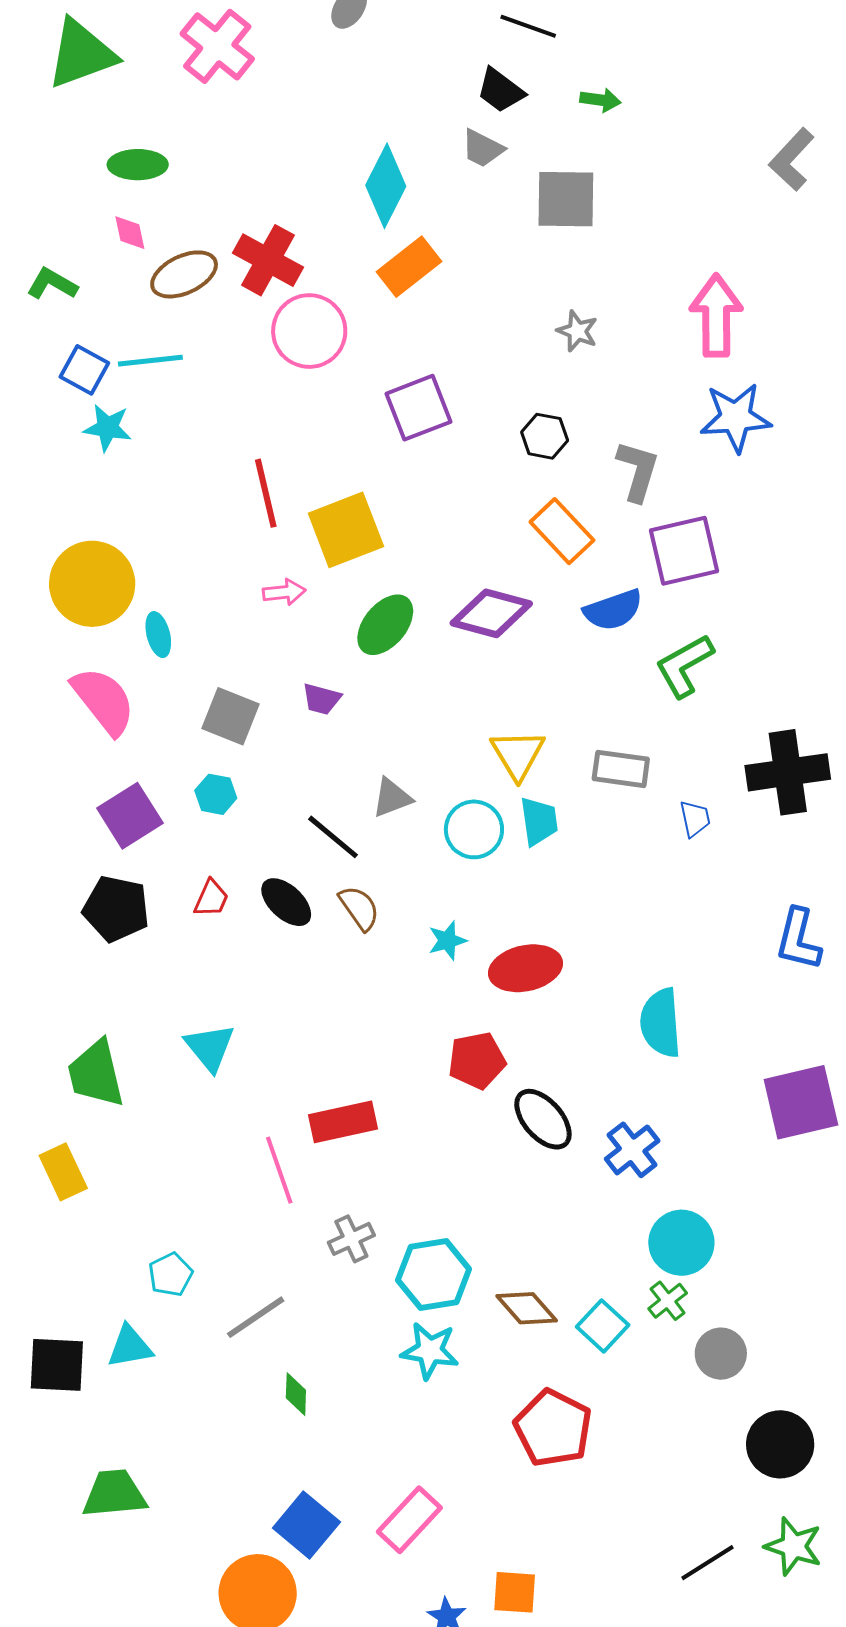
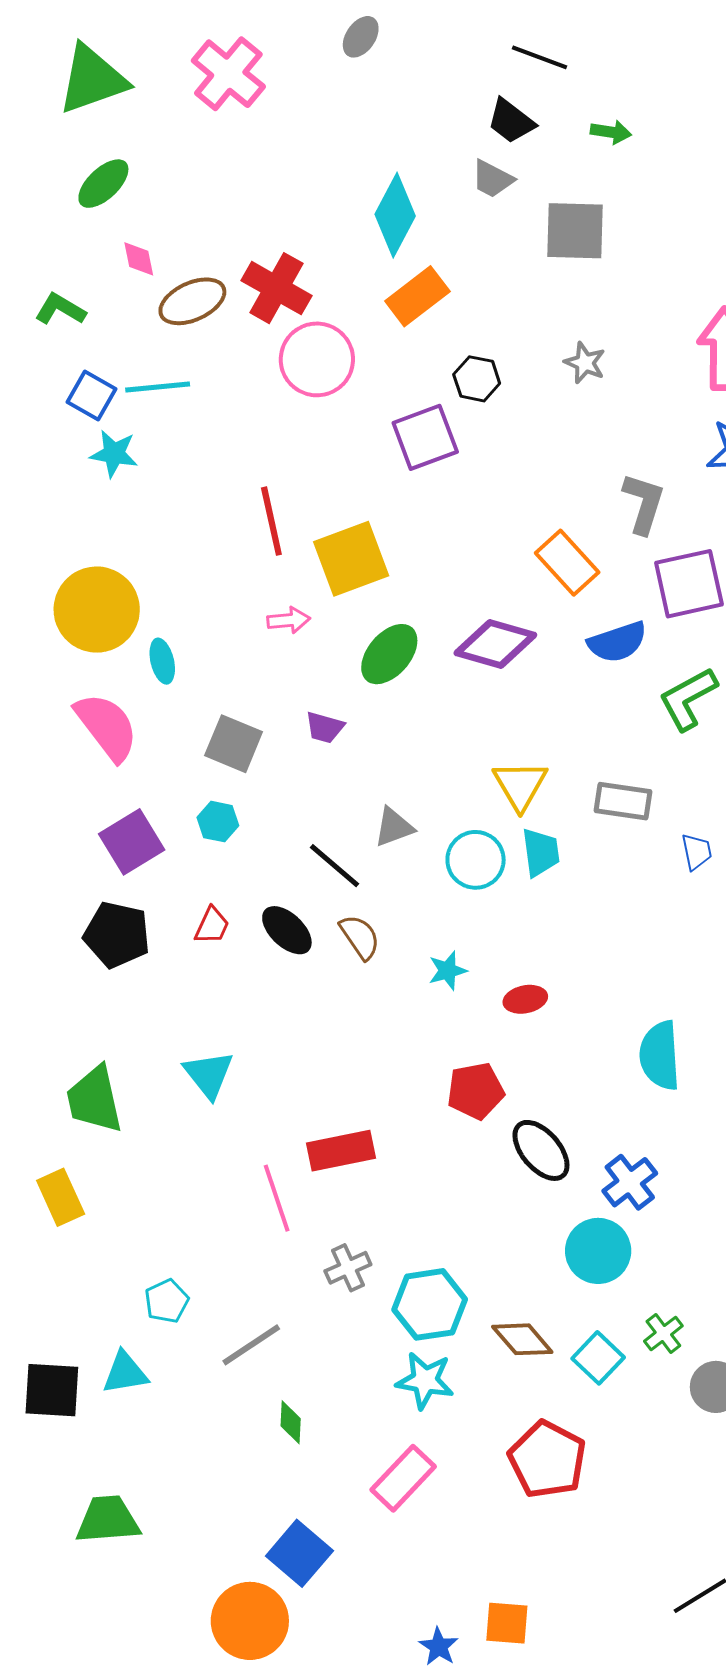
green ellipse: (138, 165) -> (103, 184), moved, turned -44
black hexagon: (545, 436) -> (477, 379), moved
red ellipse: (525, 968) -> (525, 999), size x0.6
cyan circle: (681, 1243) -> (598, 1251), moved
pink rectangle: (409, 1520) -> (403, 1478), moved

